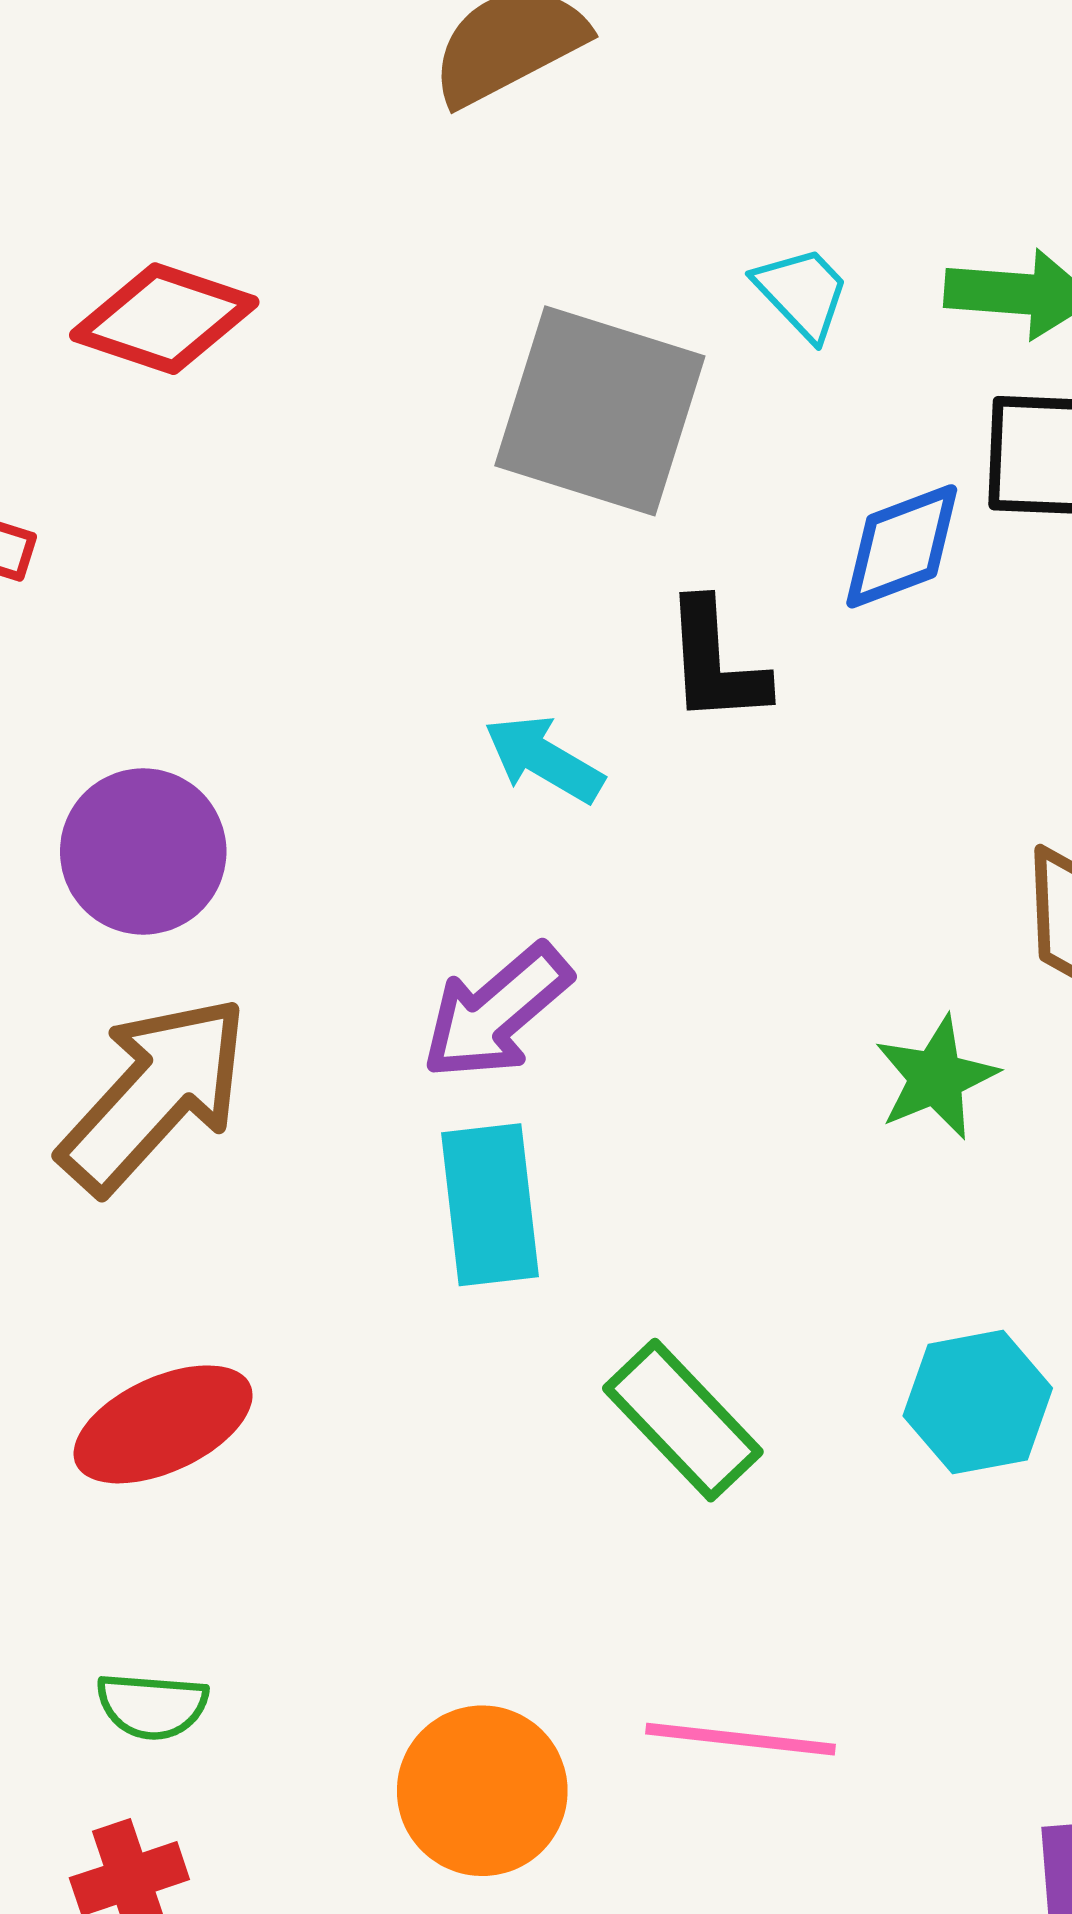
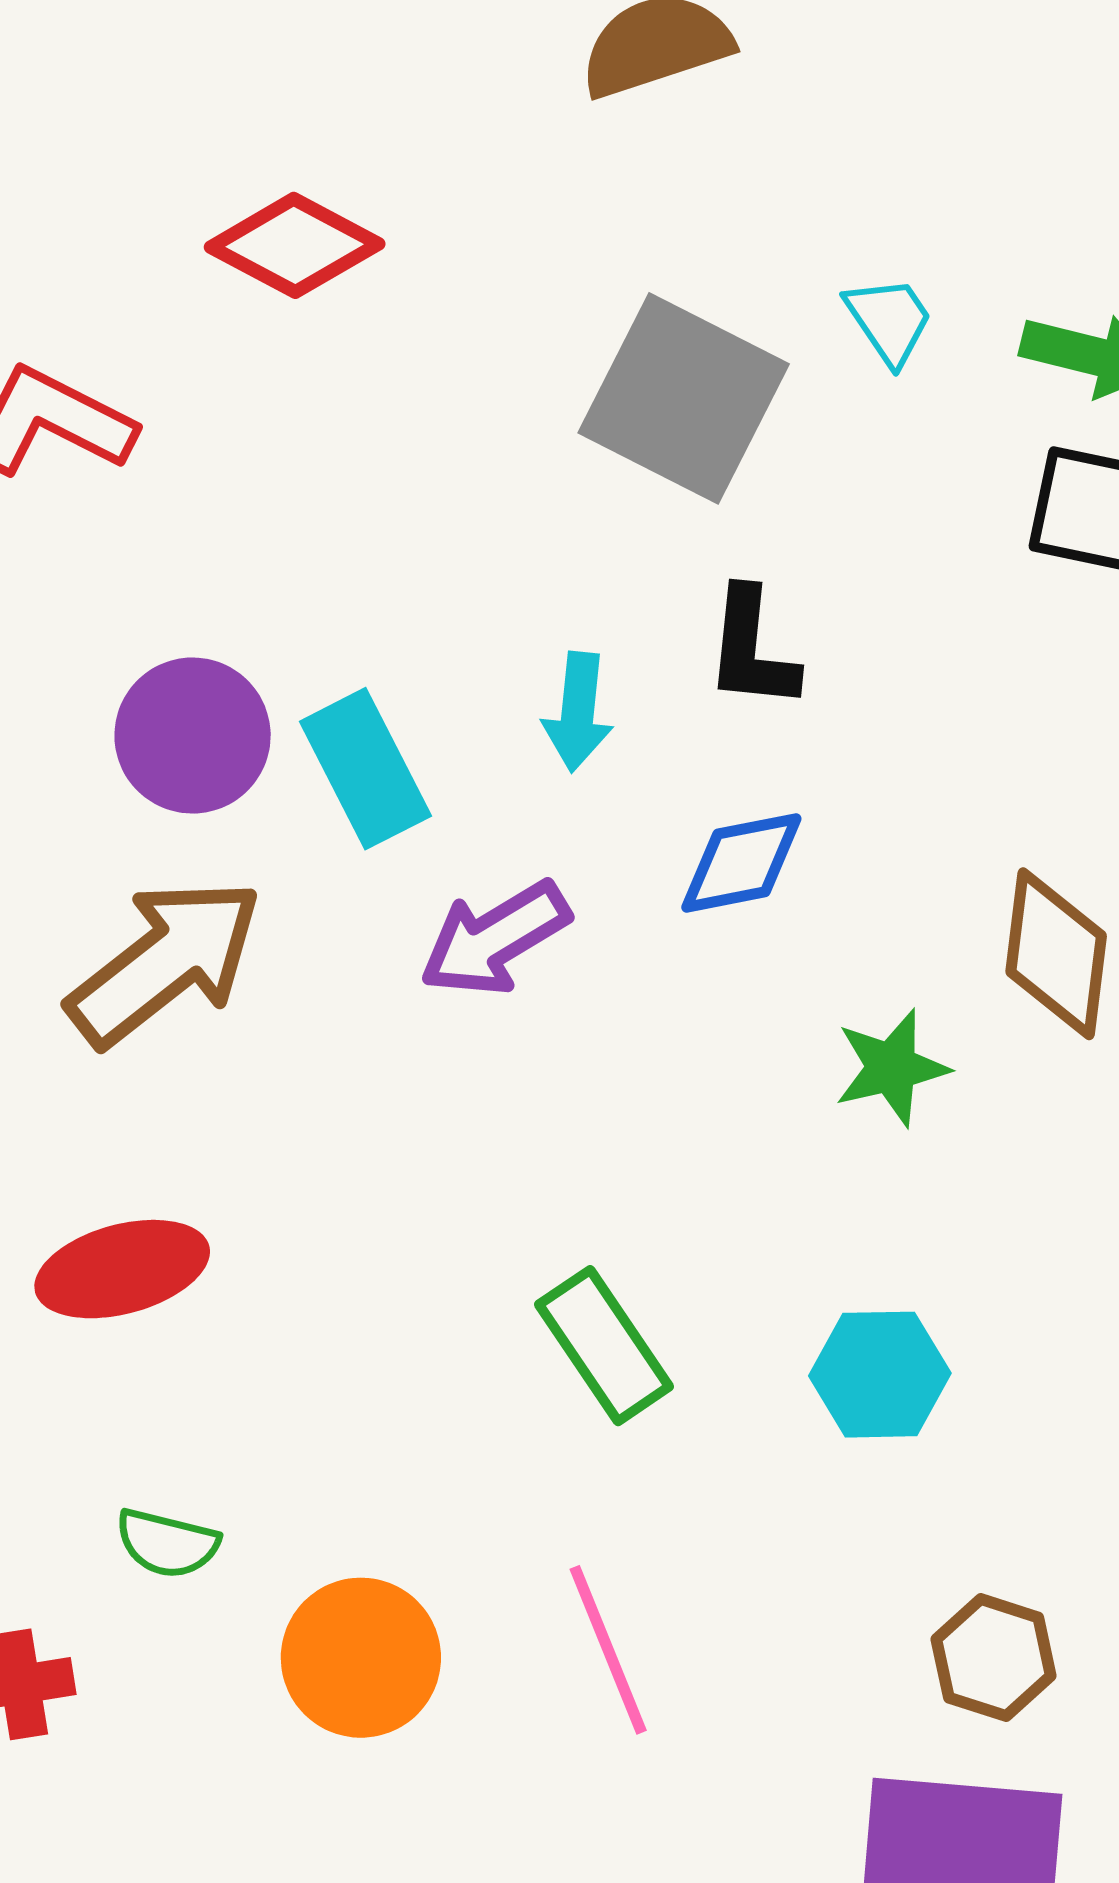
blue diamond: (902, 546) -> (741, 863), moved
cyan arrow: (544, 759) -> (578, 712), turned -124
cyan rectangle: (490, 1205) -> (365, 769), moved, turned -30
green semicircle: (152, 1706) -> (167, 1543), moved
pink line: (741, 1739) -> (608, 1650), turned 52

